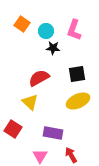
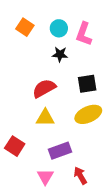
cyan circle: (46, 31) -> (59, 28), moved
yellow triangle: (30, 102) -> (45, 118), moved, turned -42
purple rectangle: (53, 133) -> (60, 151), turned -30

